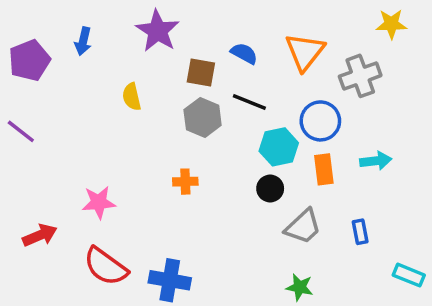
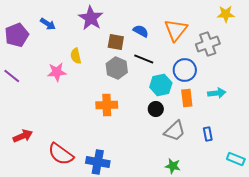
blue arrow: (83, 41) -> (48, 24), turned -70
orange cross: (185, 182) -> (107, 105), size x1.5
pink star: (99, 202) -> (57, 72), moved

